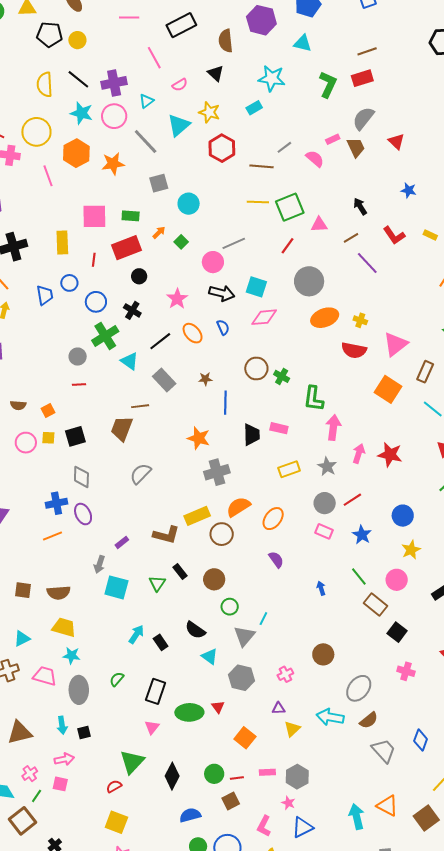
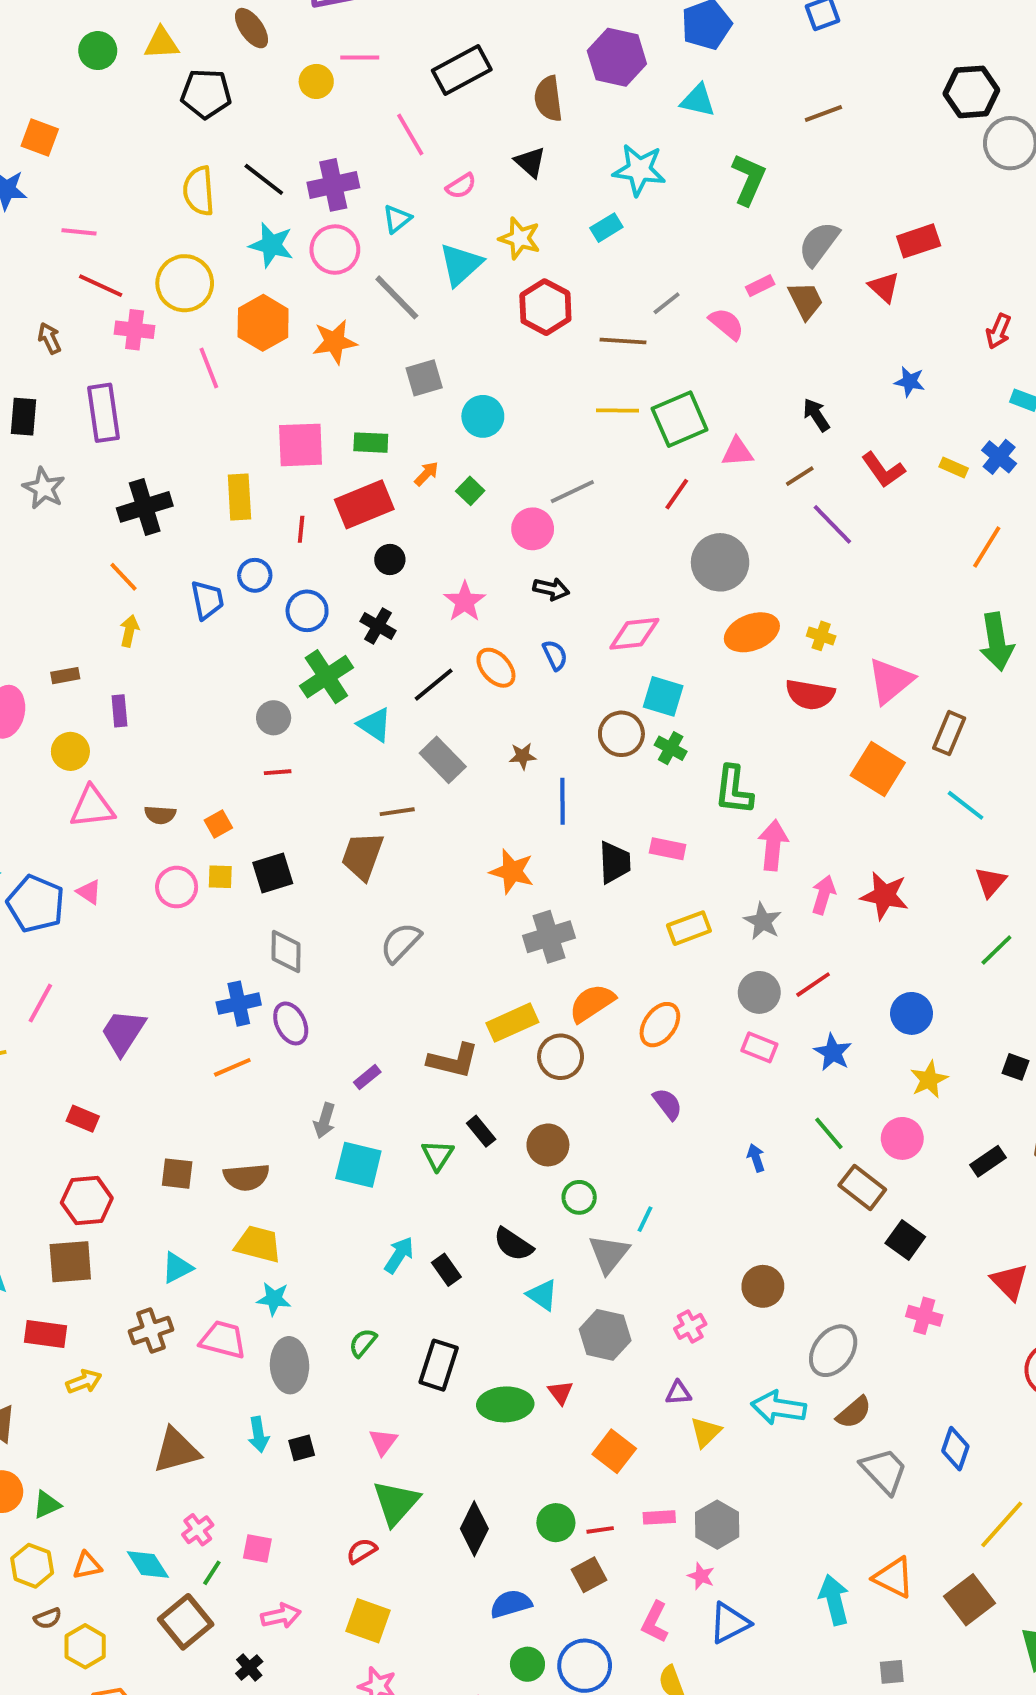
yellow circle: (77, 40) -> (316, 81), moved
red rectangle: (362, 78) -> (919, 241), moved
cyan square: (256, 287) -> (663, 696), moved
black arrow: (222, 293) -> (551, 589), size x0.7
pink triangle: (152, 727) -> (383, 1442), moved
pink arrow: (64, 759) -> (281, 1616), moved

